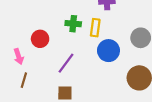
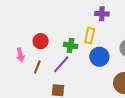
green cross: (73, 24) -> (71, 45), moved
brown line: (24, 80) -> (37, 67), moved

